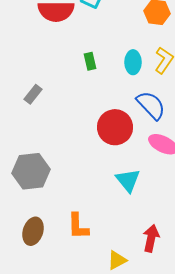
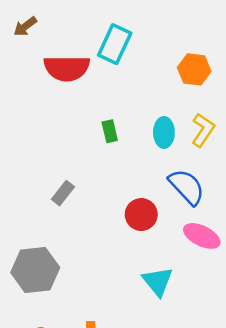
gray rectangle: (33, 94) -> (63, 193), moved
red circle: (115, 127) -> (141, 215), size x0.7

